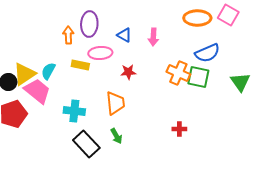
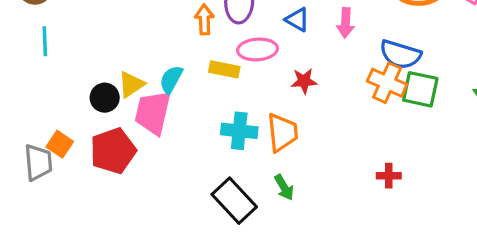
blue semicircle: (207, 53) -> (400, 54), moved, turned 40
yellow triangle: (24, 74) -> (131, 84), size x0.7
pink trapezoid: (37, 91) -> (153, 113), turned -116
cyan cross: (74, 111) -> (239, 131), moved

